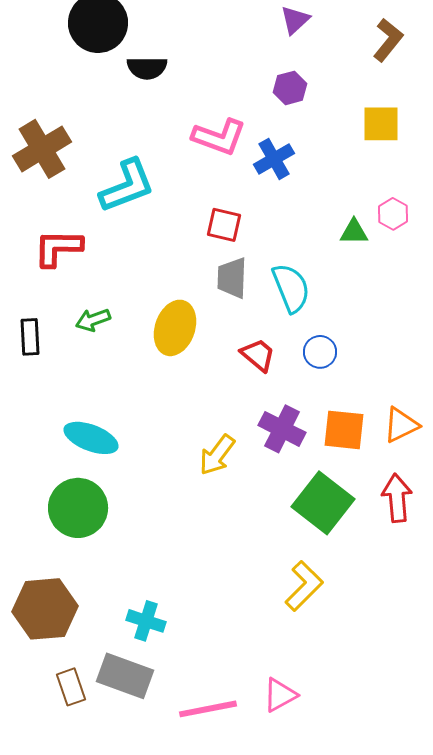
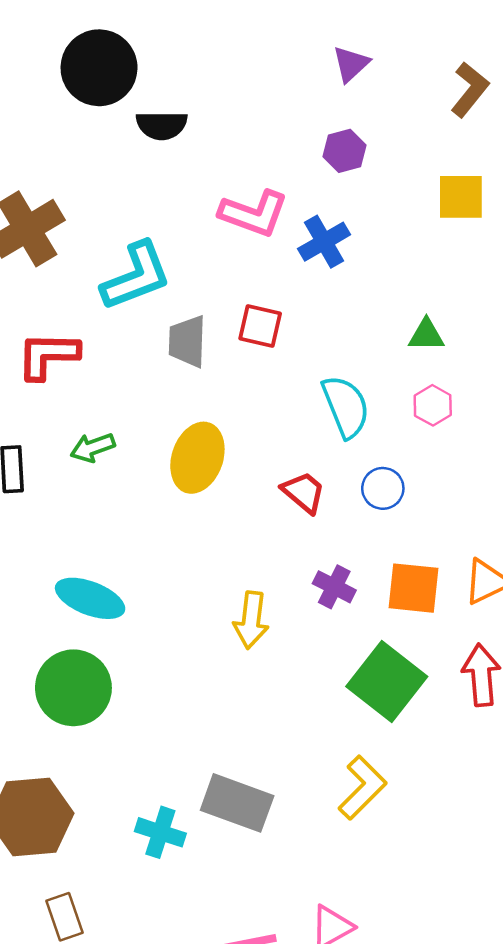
pink hexagon: (393, 214) -> (433, 405), moved
gray trapezoid: (232, 278) -> (187, 341), moved
purple cross: (282, 429) -> (334, 587), size x0.7
yellow arrow: (217, 455) -> (251, 620), turned -30
gray rectangle: (125, 676) -> (237, 803), moved

